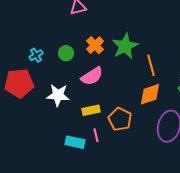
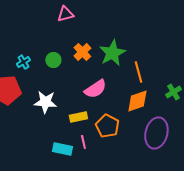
pink semicircle: (92, 76) -> (95, 89), moved

